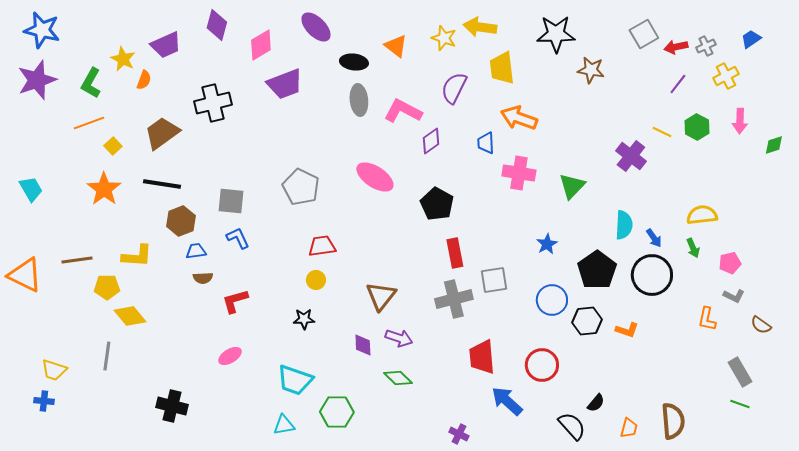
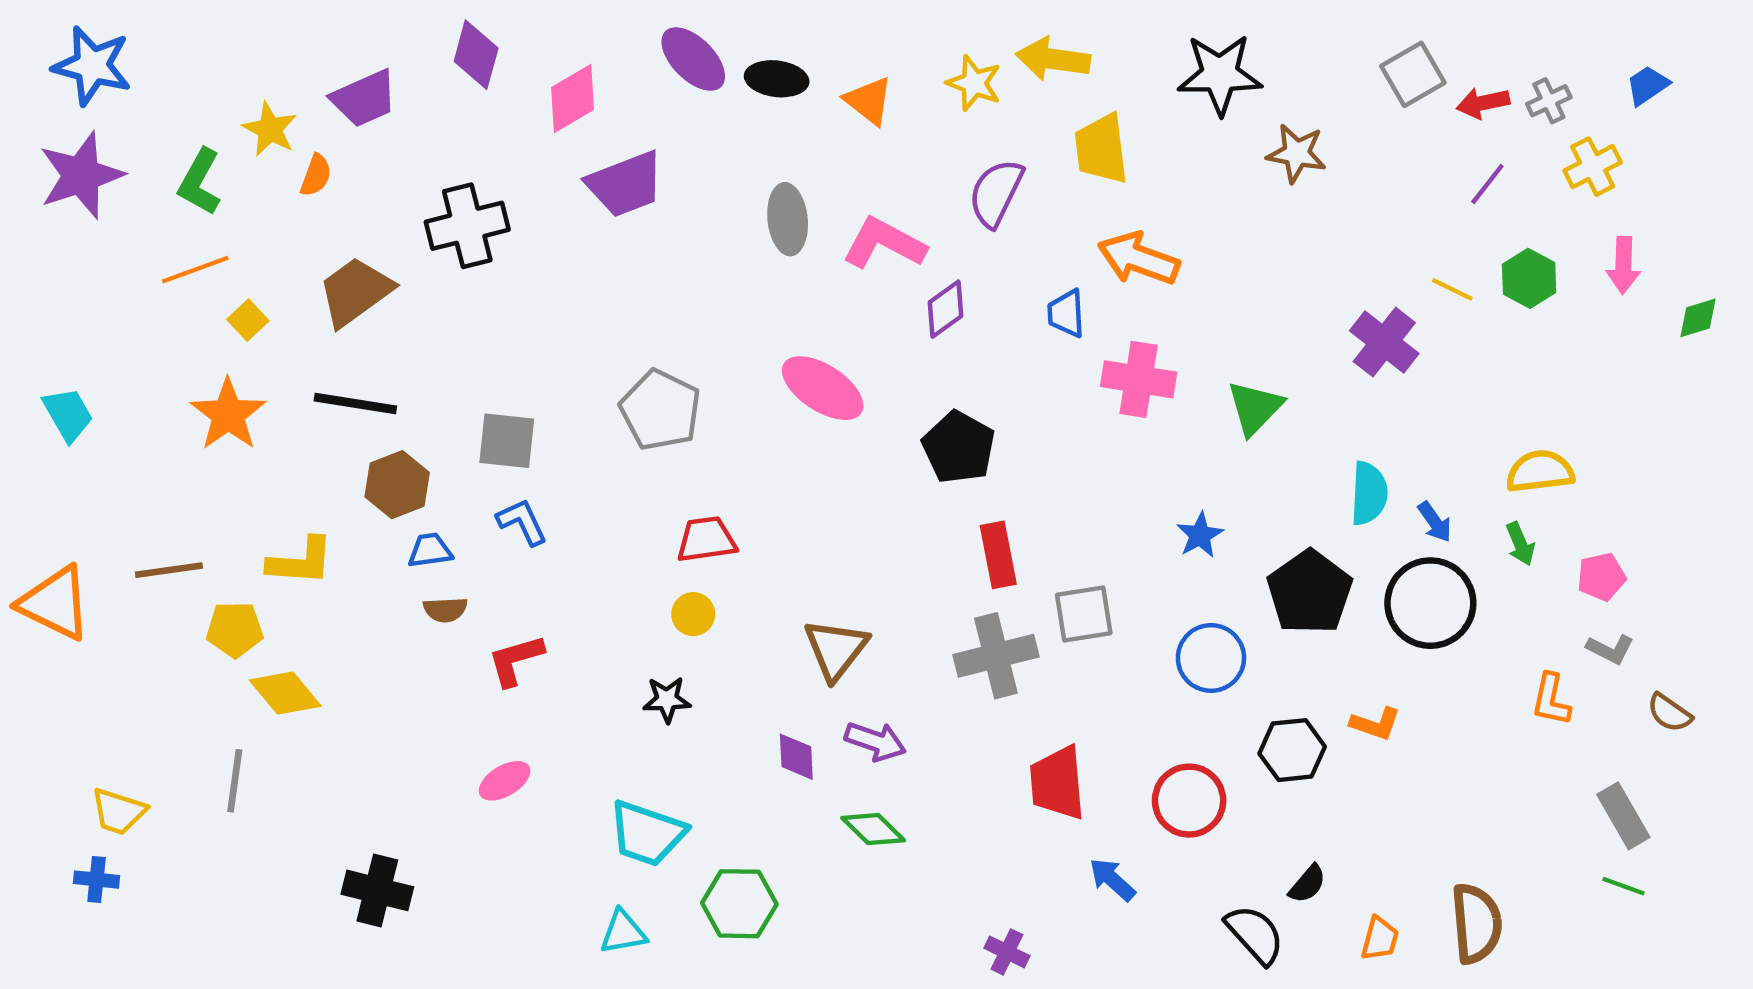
black ellipse: (354, 62) -> (777, 79), moved
black hexagon: (587, 321) -> (1292, 750), moved
blue arrow: (507, 401) -> (1112, 880), size x0.7

